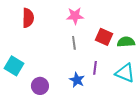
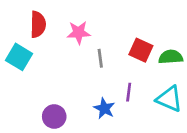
pink star: (75, 16) -> (79, 33), moved
cyan square: (14, 66) -> (19, 57), moved

